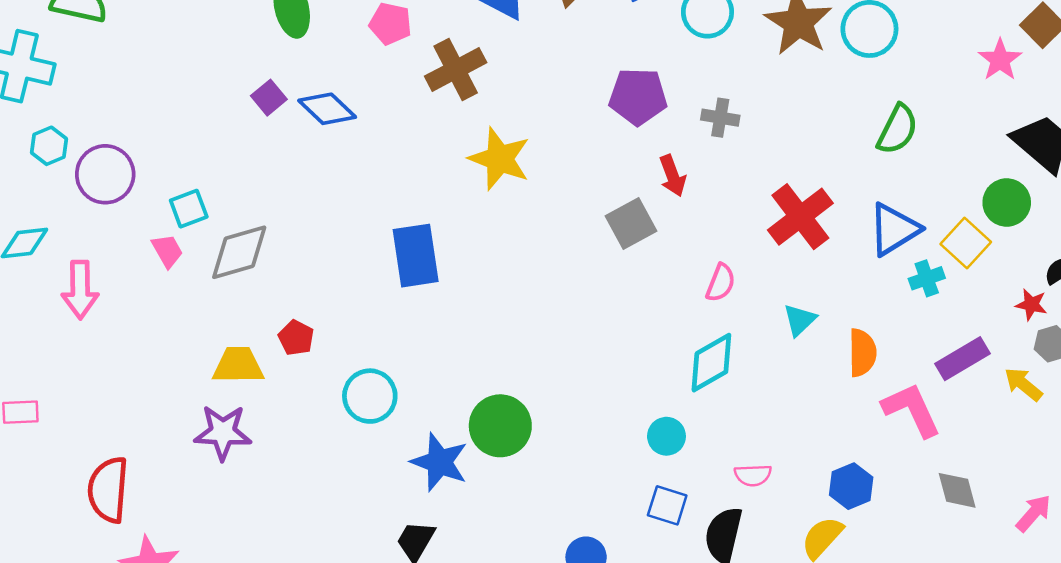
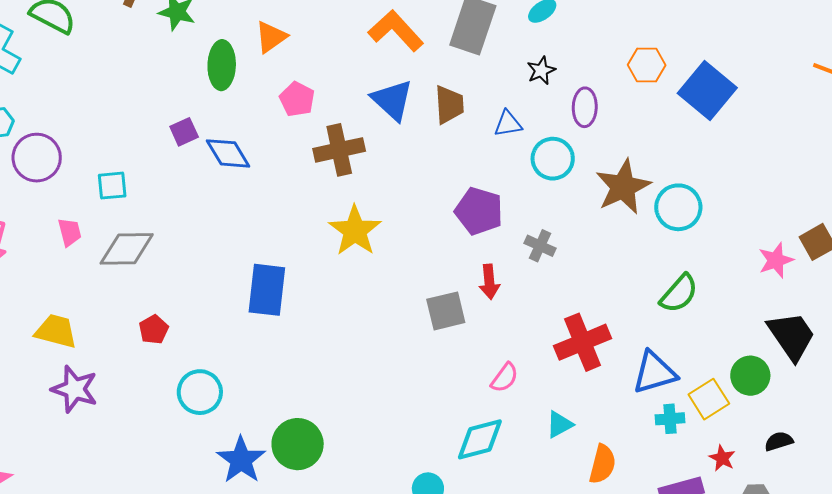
cyan square: (189, 209) -> (112, 186), moved
red star: (1031, 305) -> (722, 458), moved
yellow trapezoid: (238, 365) -> (56, 331), moved

